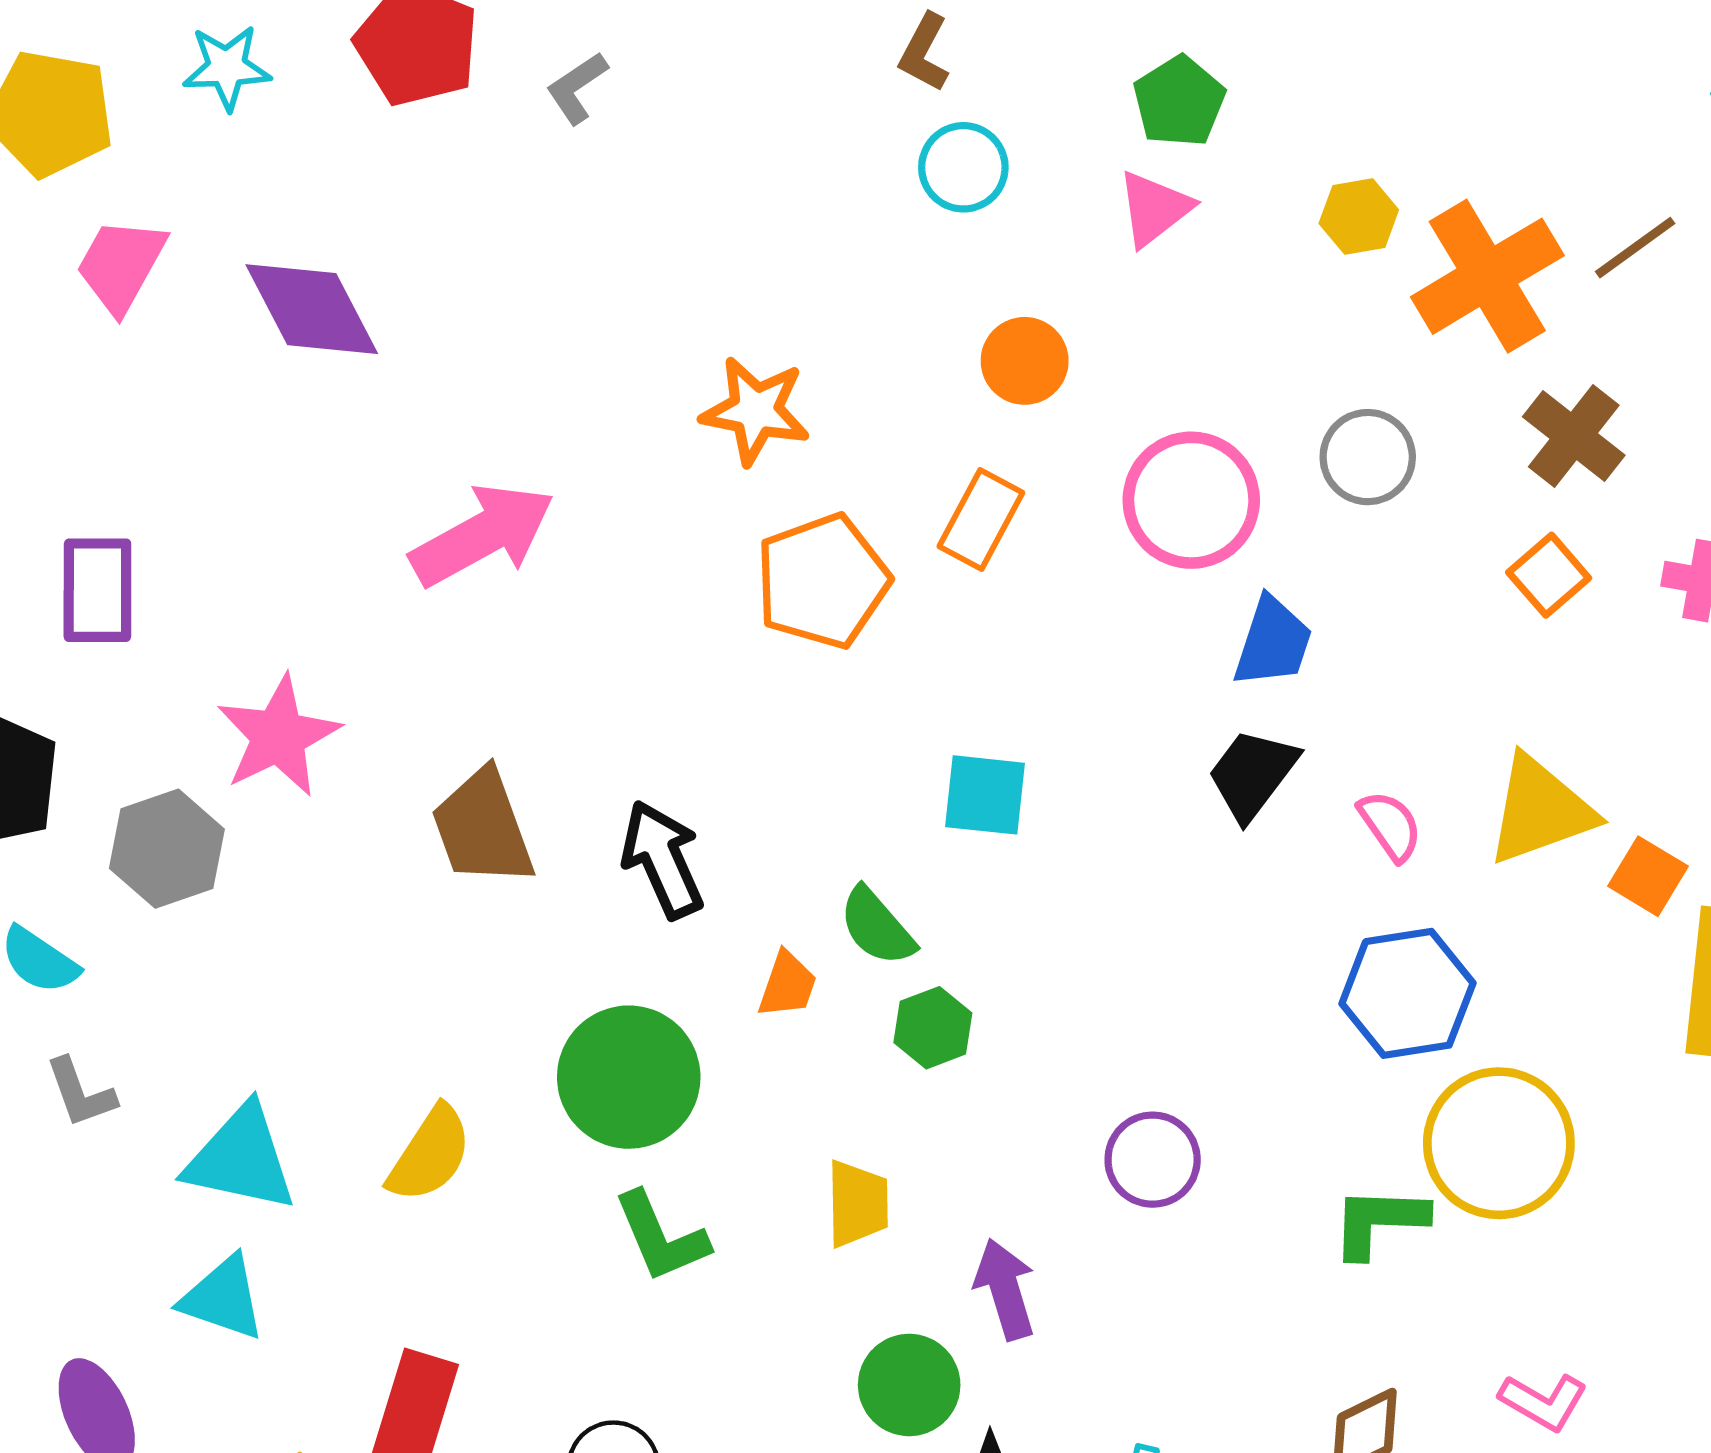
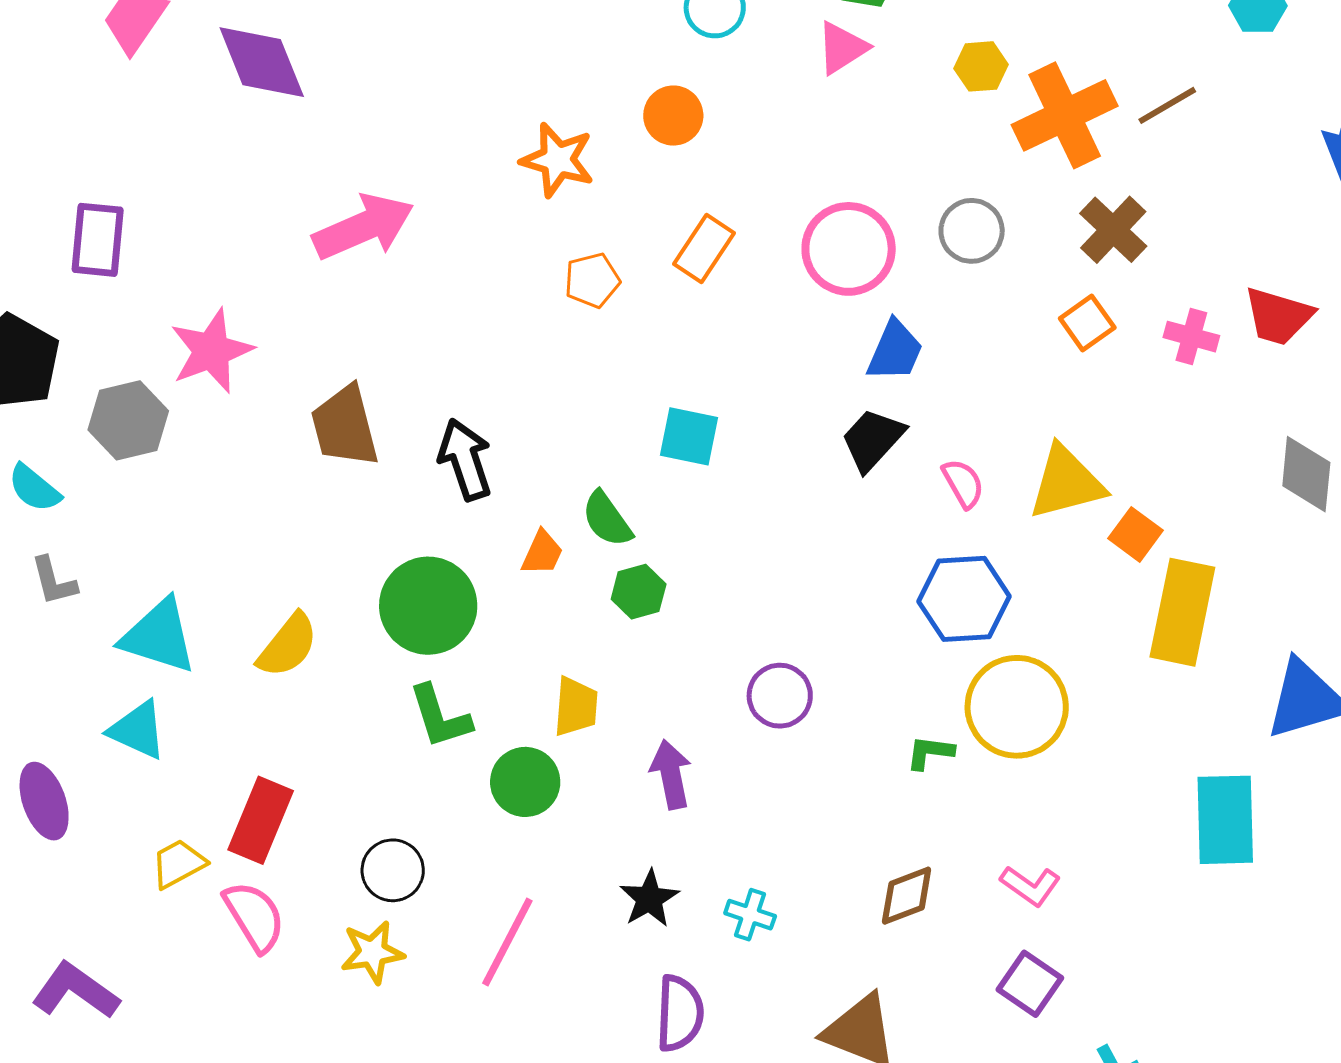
orange circle: (1025, 361) -> (673, 116), moved
orange pentagon: (822, 581) -> (592, 280), size x0.6
green L-shape: (1379, 1222) -> (930, 752), size x0.7
green circle: (909, 1385) -> (525, 782), moved

